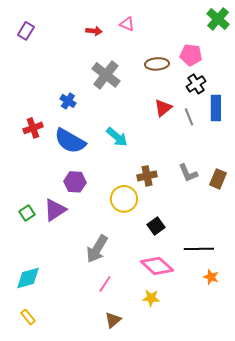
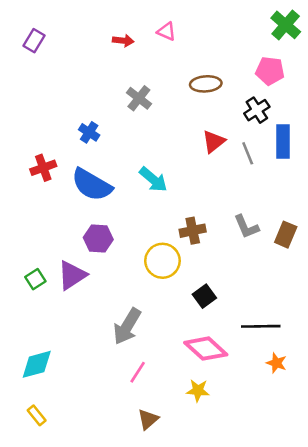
pink pentagon: (191, 55) -> (270, 71), moved
gray cross: (106, 75) -> (139, 98), size x0.7

